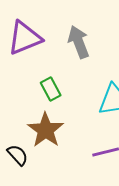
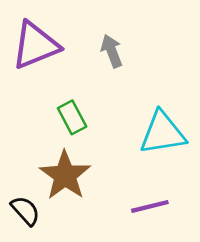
gray arrow: (79, 42) -> (112, 51), size x0.7

